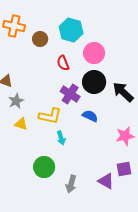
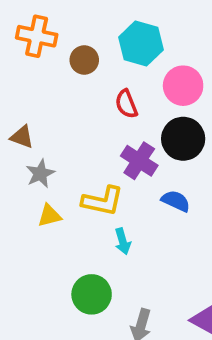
yellow triangle: (21, 124) -> (49, 216), turned -32

